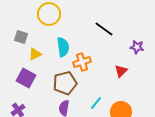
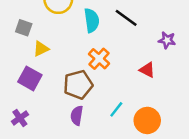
cyan semicircle: (63, 47) -> (92, 20), moved
orange cross: (82, 62) -> (99, 59), turned -30
red triangle: (121, 71) -> (147, 70), turned -48

